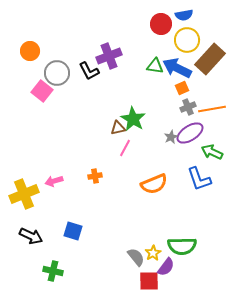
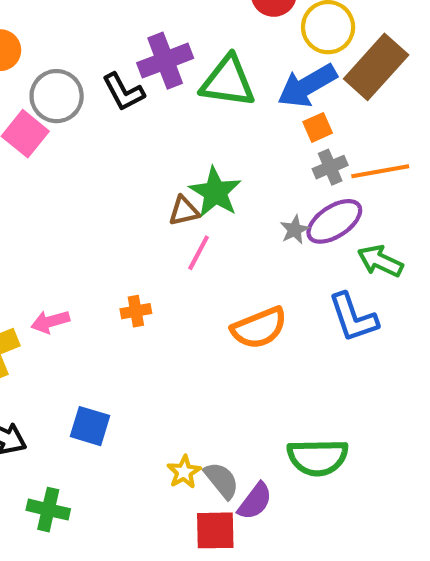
green triangle: (155, 66) -> (228, 81), moved, size x1.6
blue arrow: (177, 68) -> (307, 86), turned -56
yellow star: (153, 253) -> (184, 472), moved
purple semicircle: (166, 267) -> (255, 501), moved
red square: (149, 281) -> (215, 530), moved

